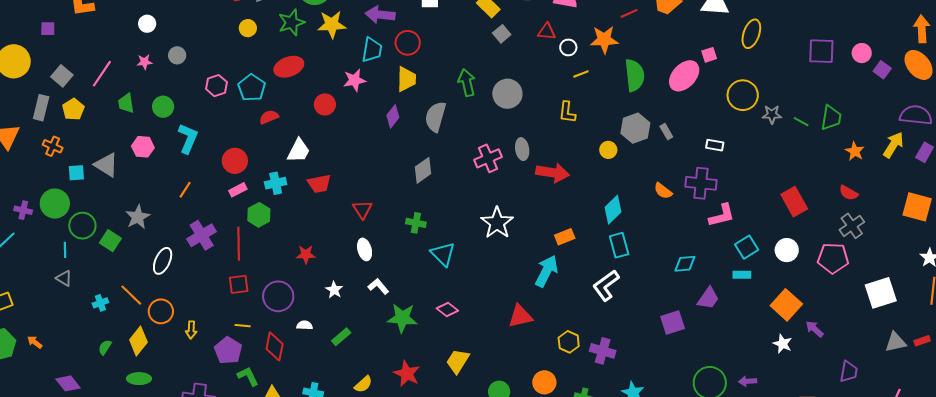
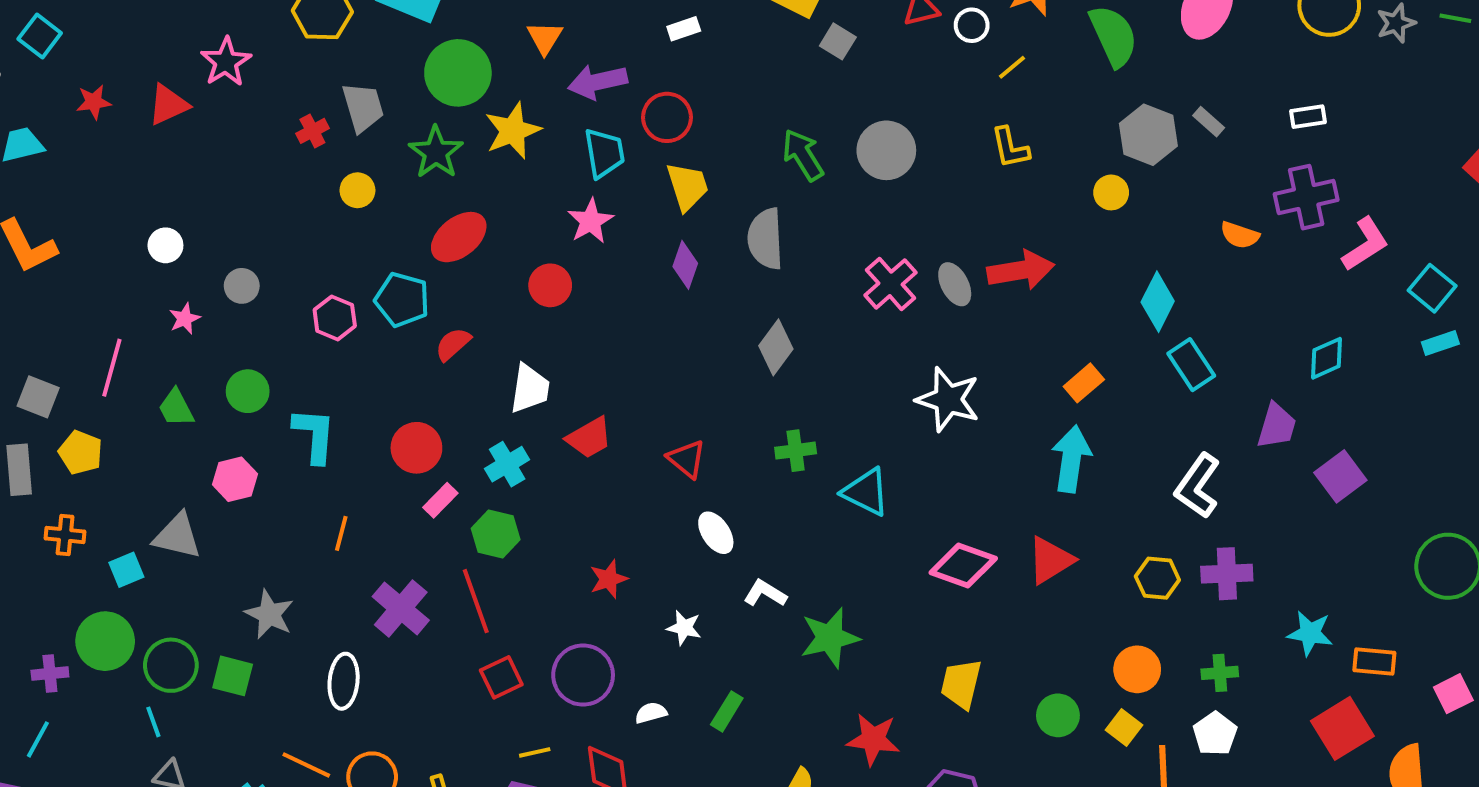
gray ellipse: (522, 149) -> (955, 284), moved
white L-shape: (606, 286) -> (1198, 486), moved
purple trapezoid: (708, 298) -> (1277, 426), moved
pink diamond: (447, 310) -> (963, 565), moved, size x1.5

